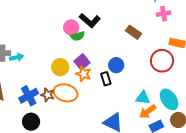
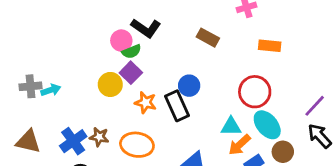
red circle: (162, 61) -> (255, 92), moved
purple square: (82, 62) -> (131, 73), moved
yellow circle: (60, 67) -> (110, 84), moved
black rectangle: (106, 79) -> (177, 106), size x1.5
orange ellipse: (66, 93) -> (137, 145), moved

